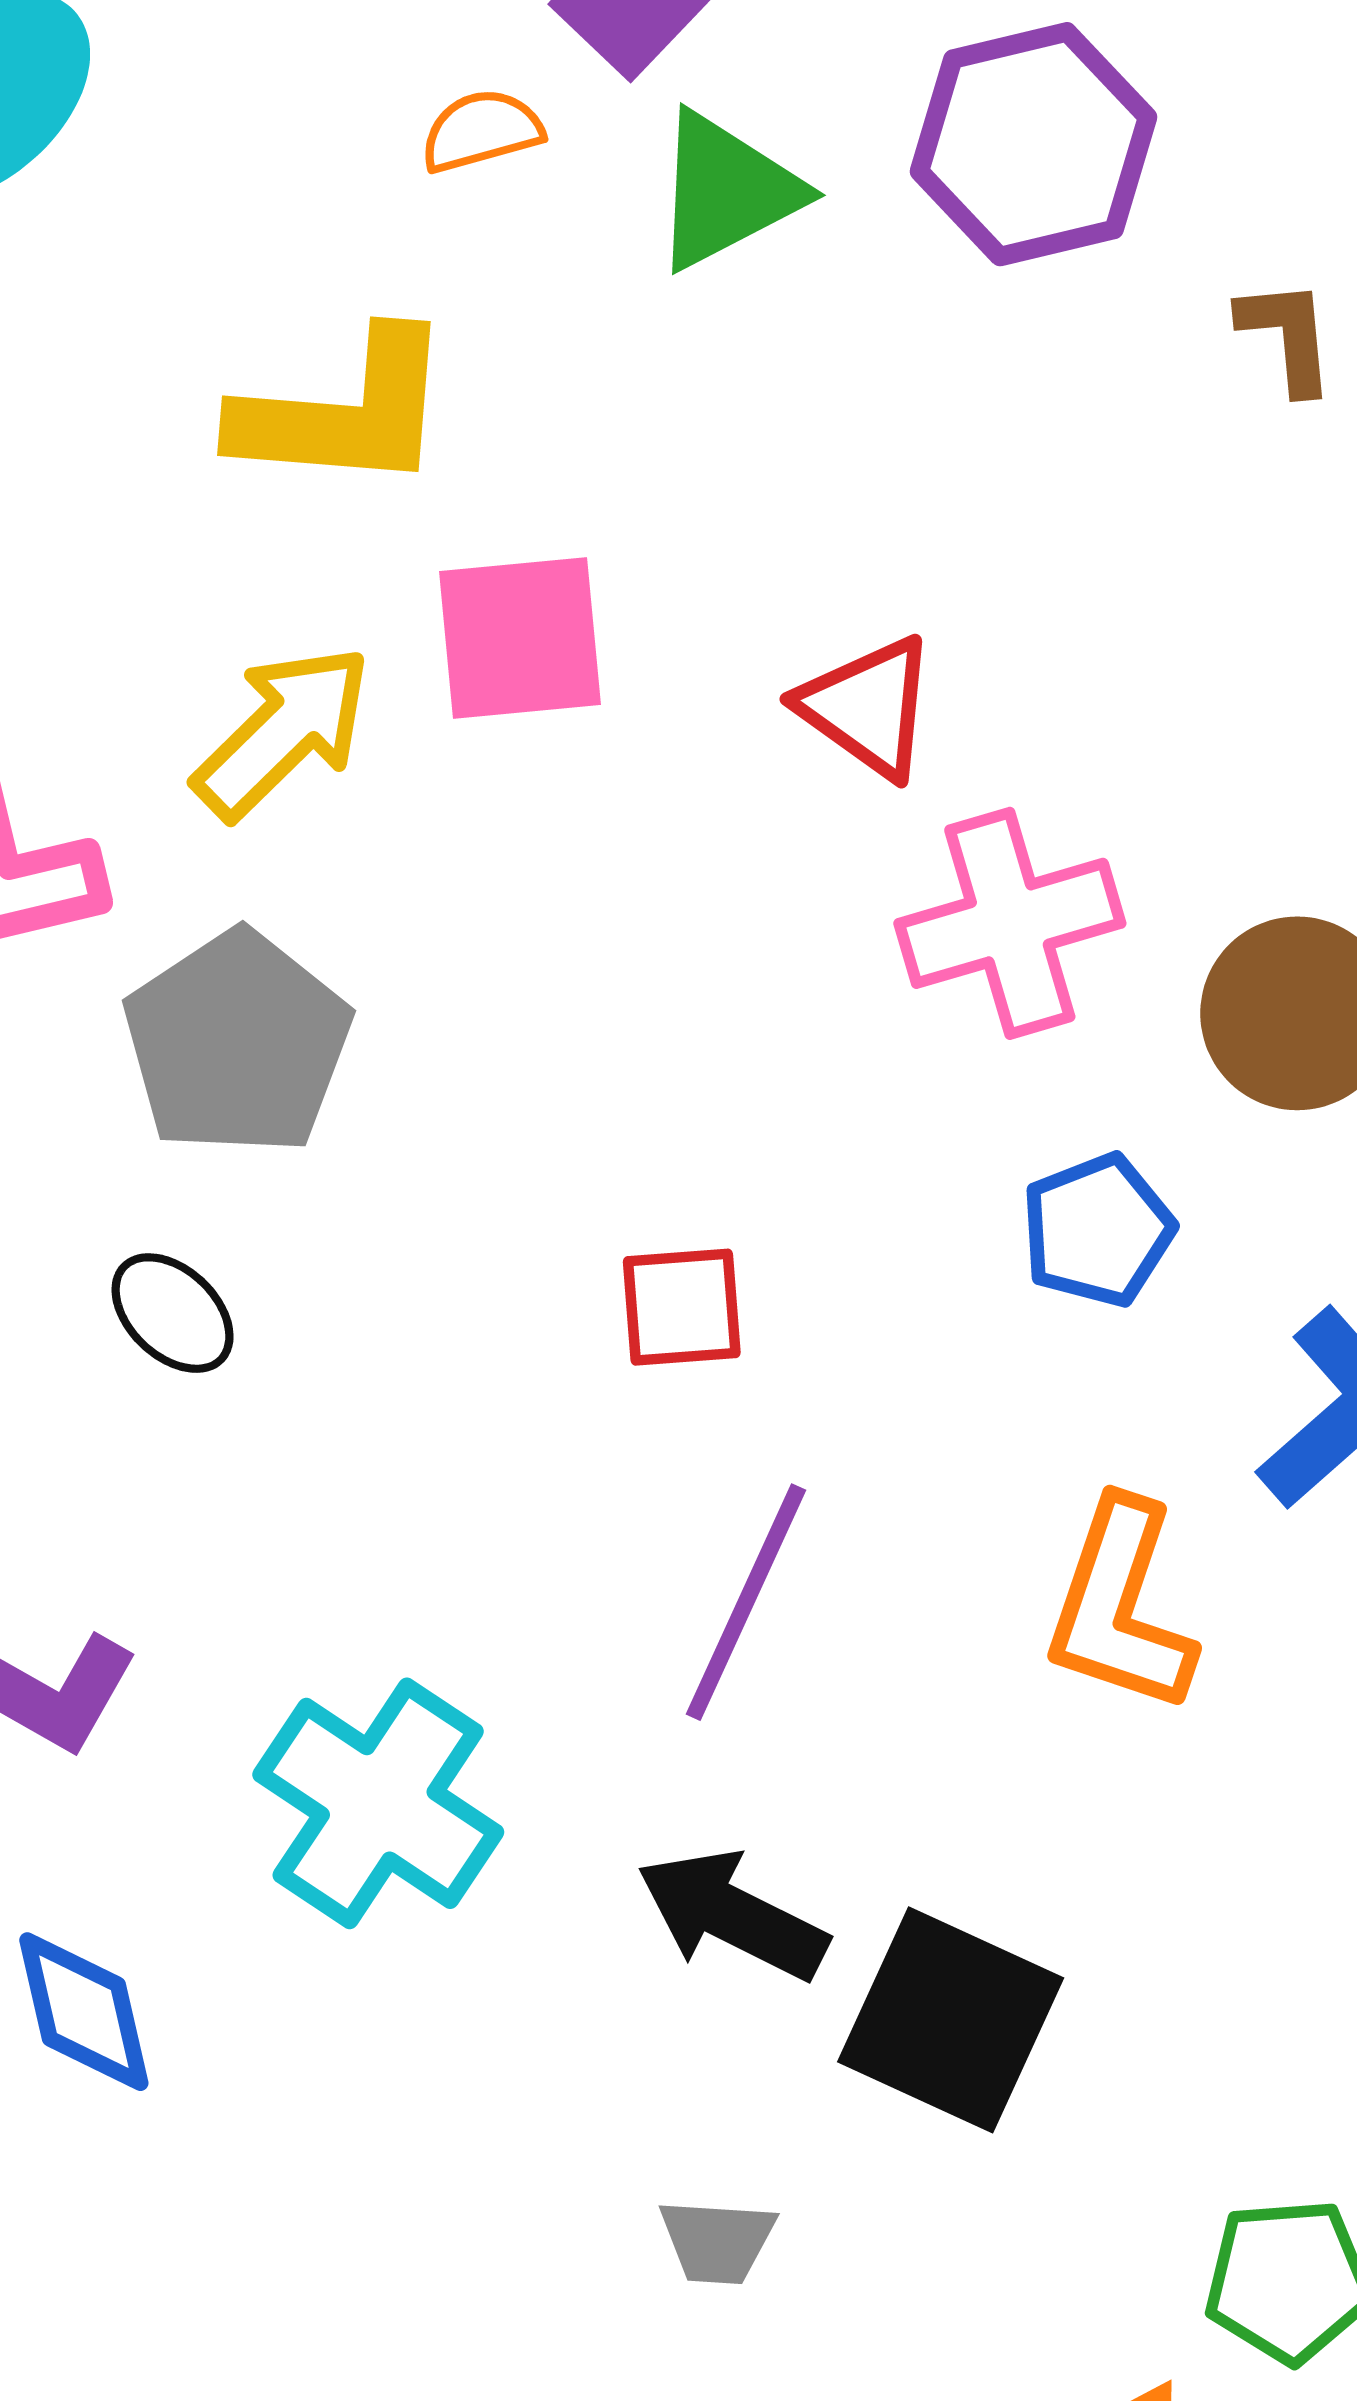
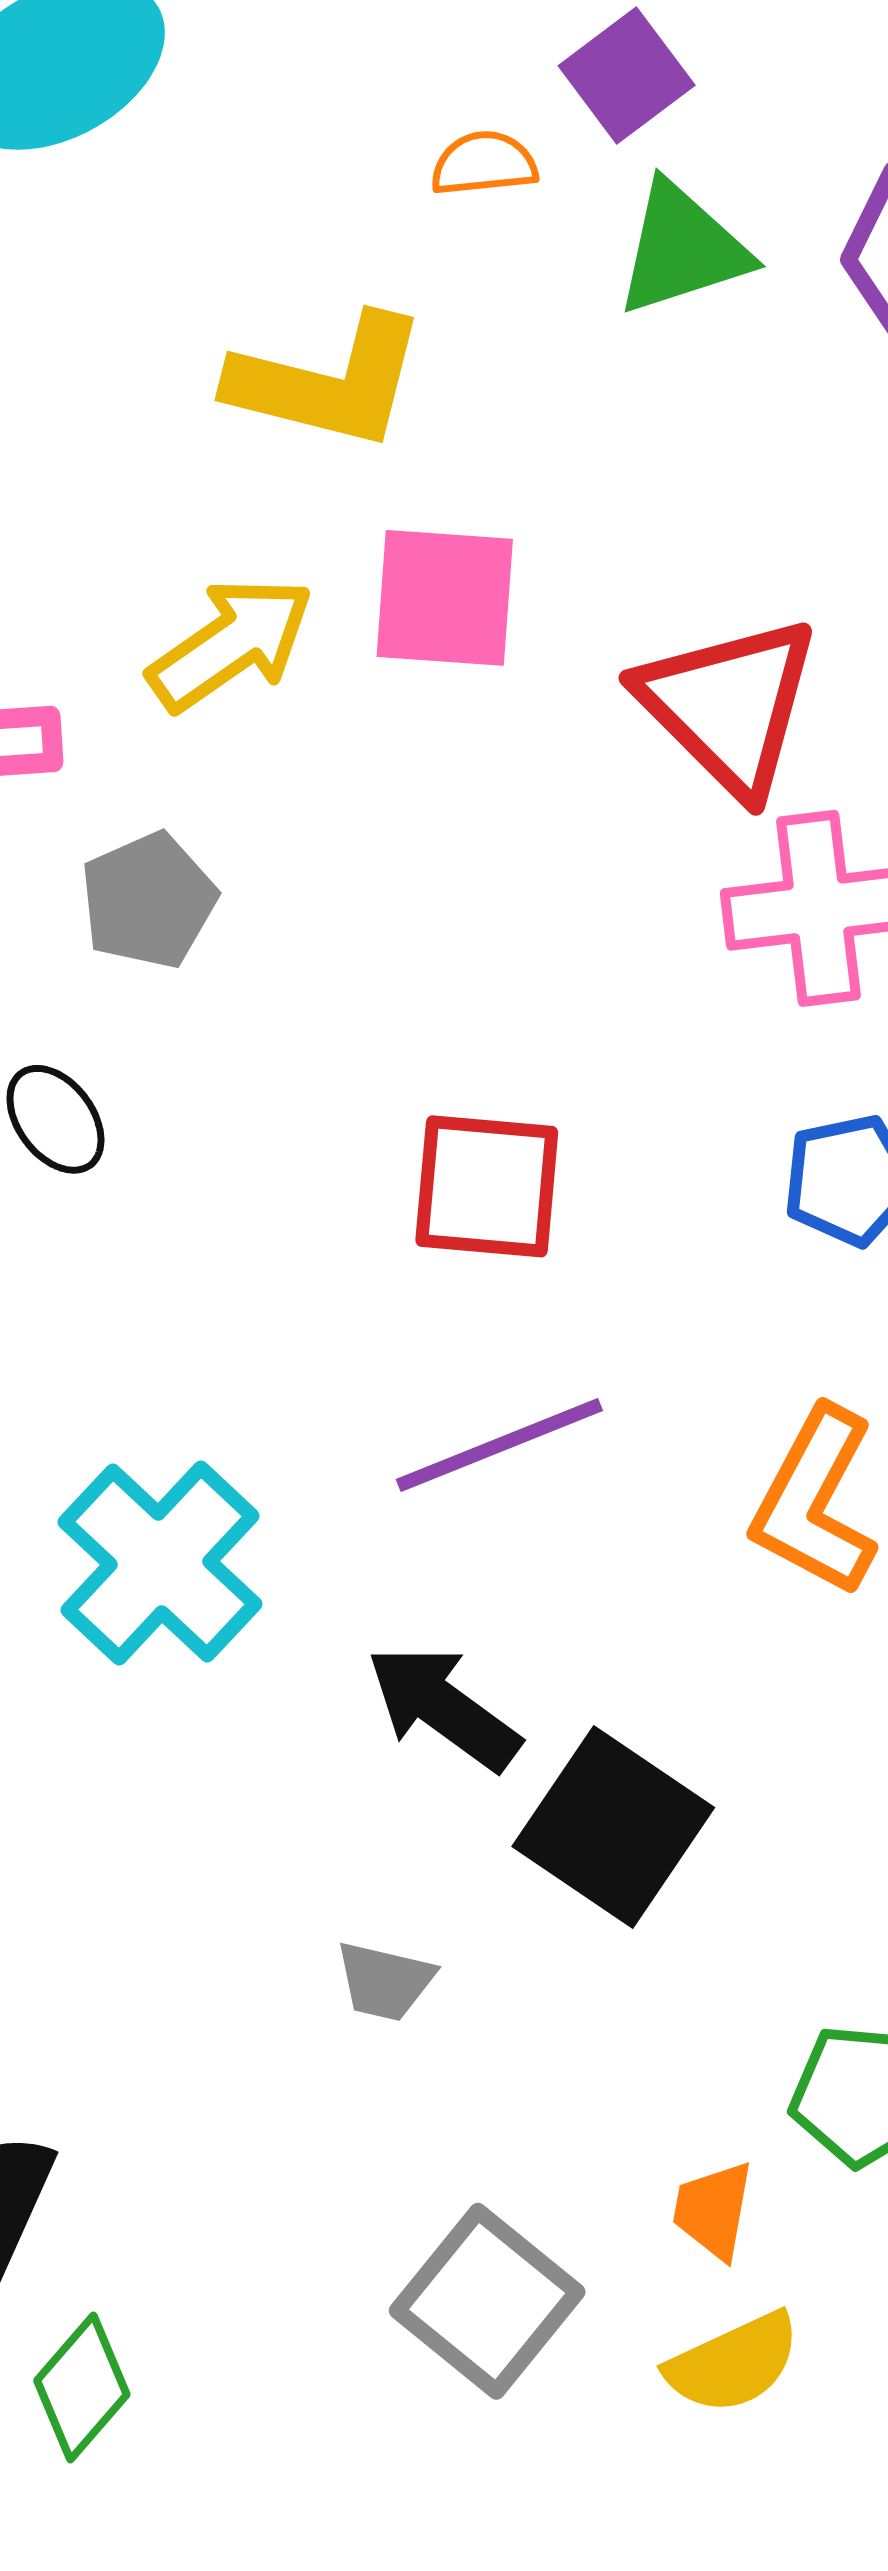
red triangle: (868, 707) -> (729, 705), size x1.5
gray pentagon: (237, 1043) -> (148, 900), size x0.7
red square: (682, 1307) -> (487, 1186), size x1.4
purple line: (746, 1602) -> (499, 1445), turned 34

